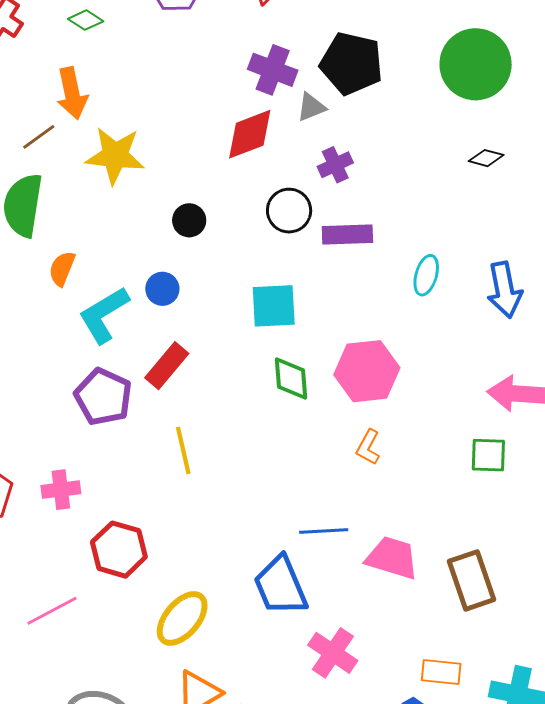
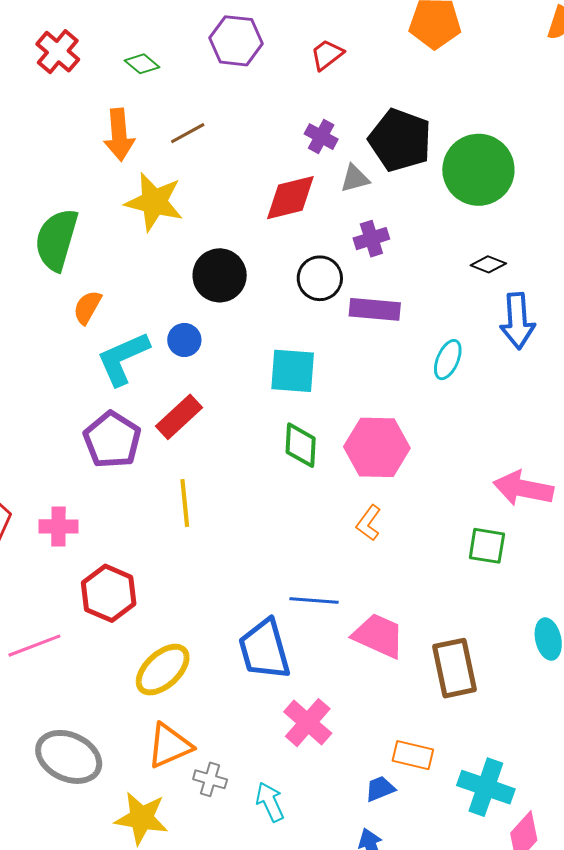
green circle: (476, 64) -> (478, 170), moved
purple cross: (273, 70) -> (321, 137), size x0.7
brown line: (39, 137) -> (188, 133), moved
black diamond: (486, 158) -> (488, 264), moved
black circle: (189, 220) -> (220, 275), size x1.6
blue arrow: (504, 290) -> (517, 321), moved

